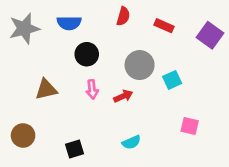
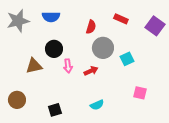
red semicircle: (123, 16) -> (91, 27), moved
black circle: (87, 54) -> (54, 49), moved

